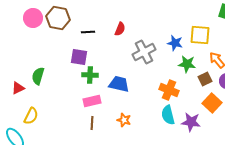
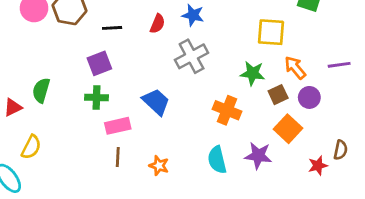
blue star: (175, 43) -> (193, 15), moved
purple square: (79, 57) -> (99, 63), turned -30
green cross: (90, 75) -> (96, 97), moved
blue trapezoid: (119, 84) -> (156, 102), turned 30
cyan semicircle: (168, 115) -> (217, 160), moved
orange star: (124, 120) -> (159, 166), moved

